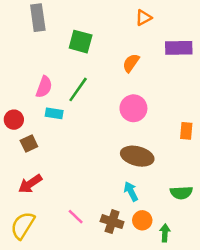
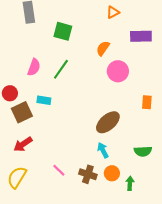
pink circle: (133, 108) -> (118, 71), moved
cyan rectangle: (54, 113) -> (44, 100), moved
brown square: (29, 144) -> (22, 112), size x1.5
brown ellipse: (137, 156) -> (108, 122), turned -55

